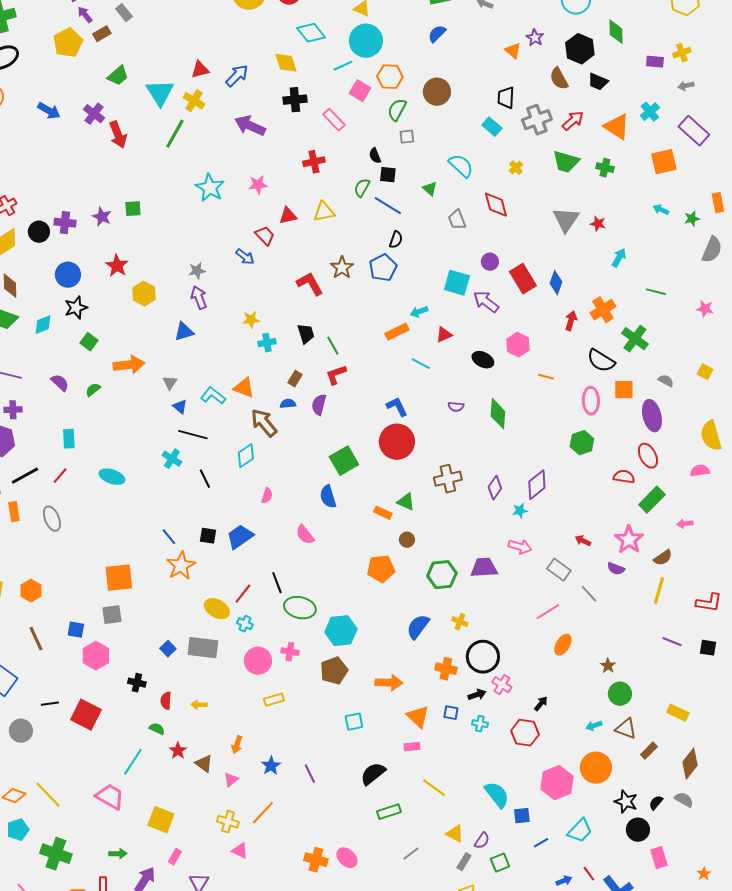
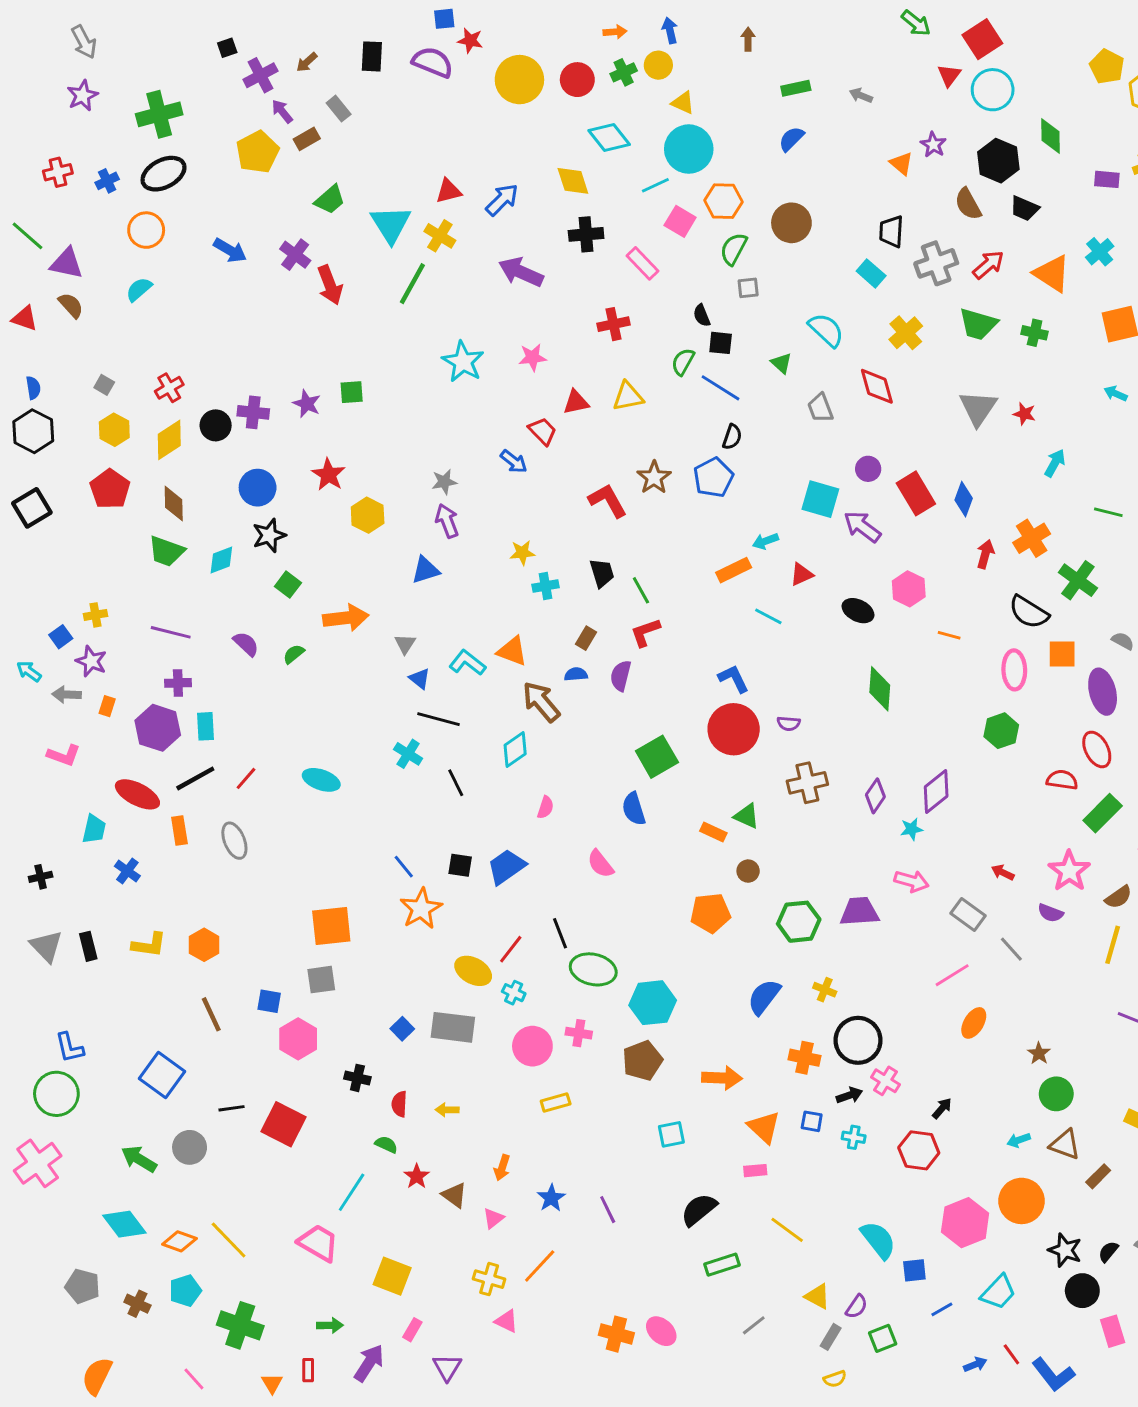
yellow cross: (516, 168) -> (906, 333), size x1.6
purple semicircle: (456, 407) -> (789, 723), moved
cyan rectangle: (69, 439) -> (205, 726), moved

